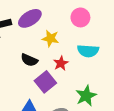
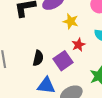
black semicircle: (29, 60) -> (38, 58), moved, turned -105

